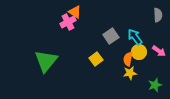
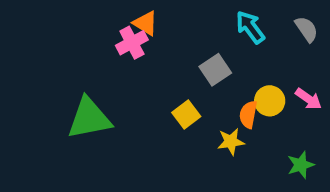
gray semicircle: (158, 15) -> (306, 29), turned -32
cyan arrow: (135, 37) -> (250, 27), moved
green triangle: (46, 61) -> (89, 118), turned 40
yellow star: (130, 73) -> (231, 142), moved

